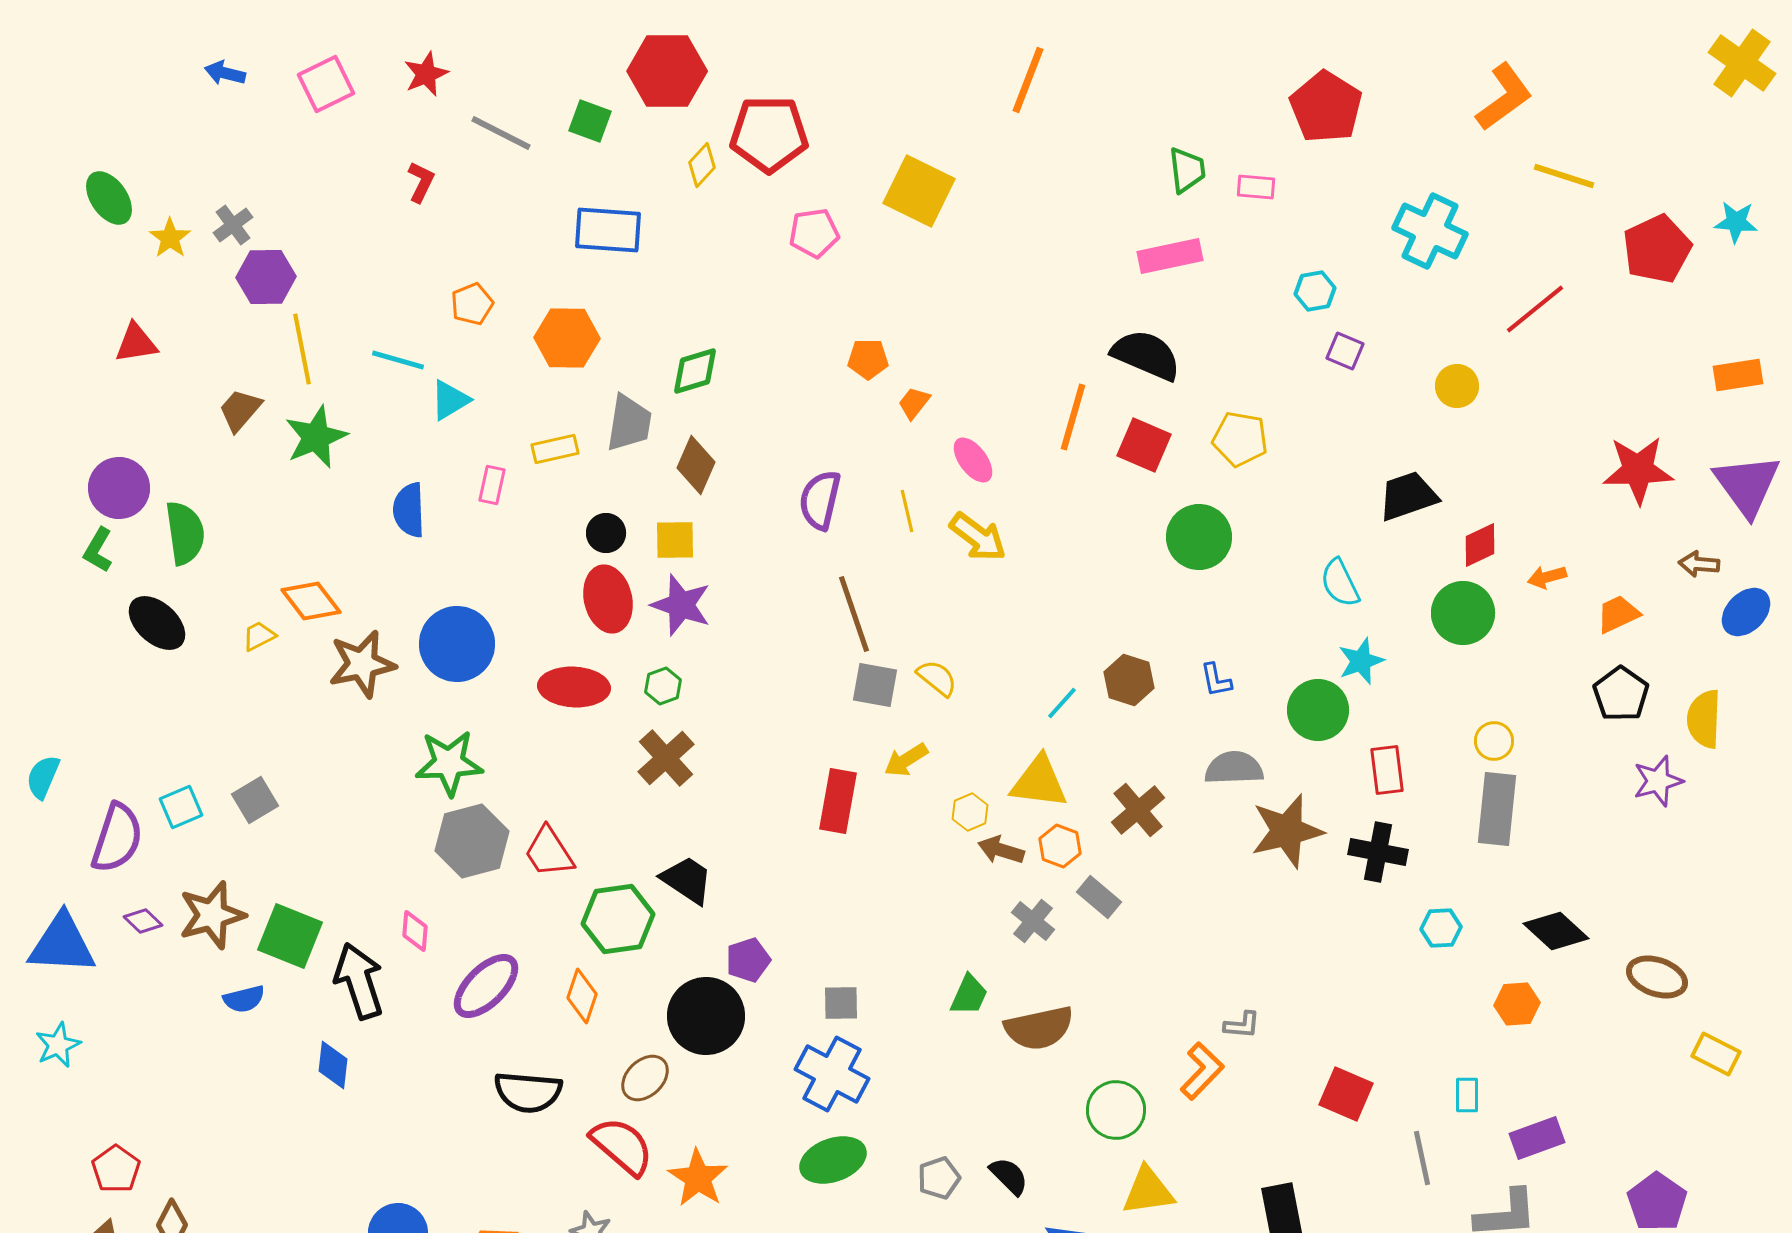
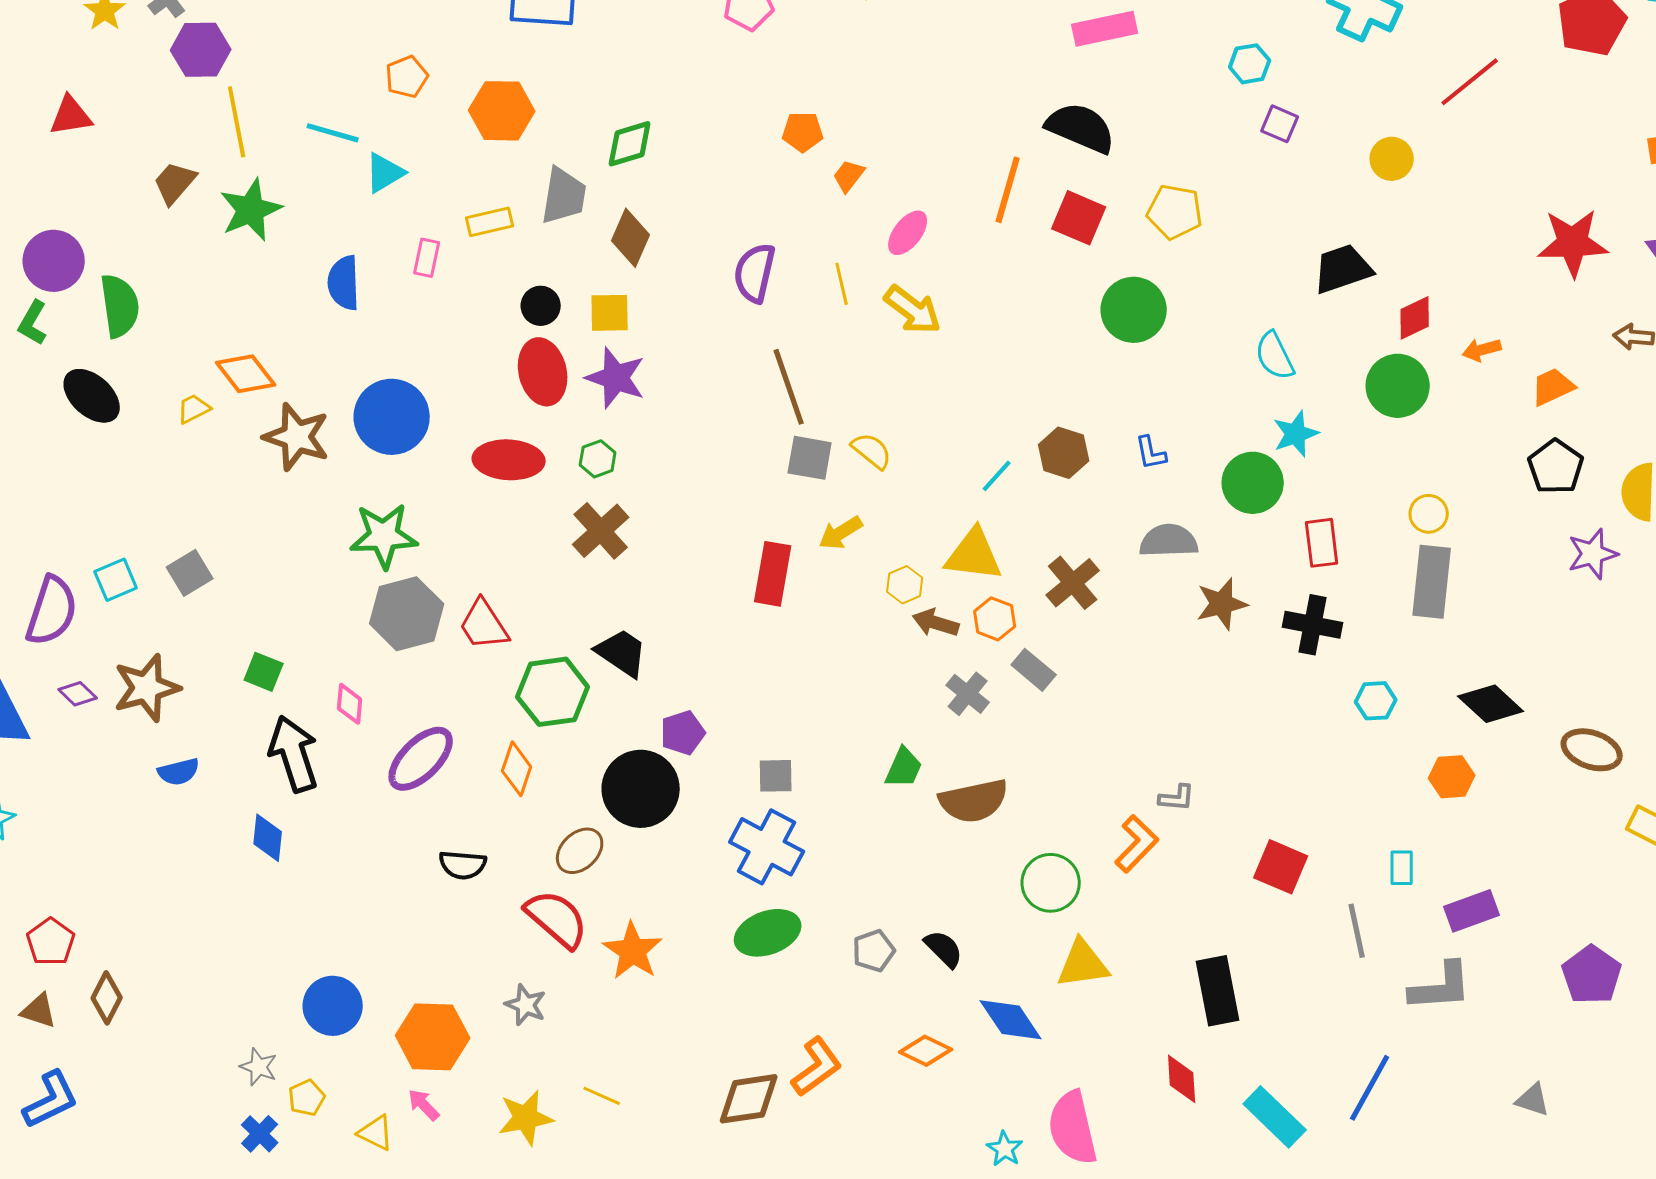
pink ellipse: (973, 460) -> (908, 233), turned 75
brown star: (362, 664) -> (297, 437), turned 30
brown star: (1287, 831) -> (1222, 604), size x0.7
green square: (290, 936) -> (264, 672), moved, size x0.6
black semicircle: (528, 1092) -> (463, 865), size x0.7

